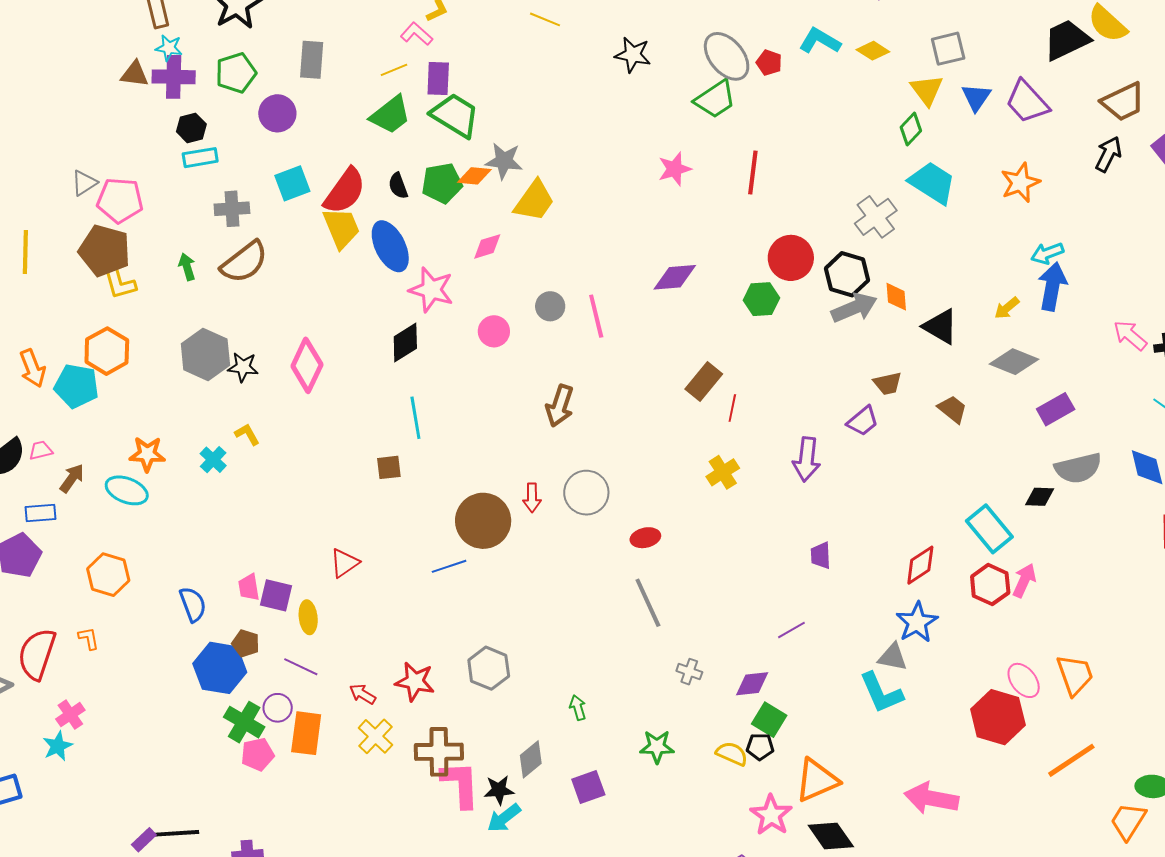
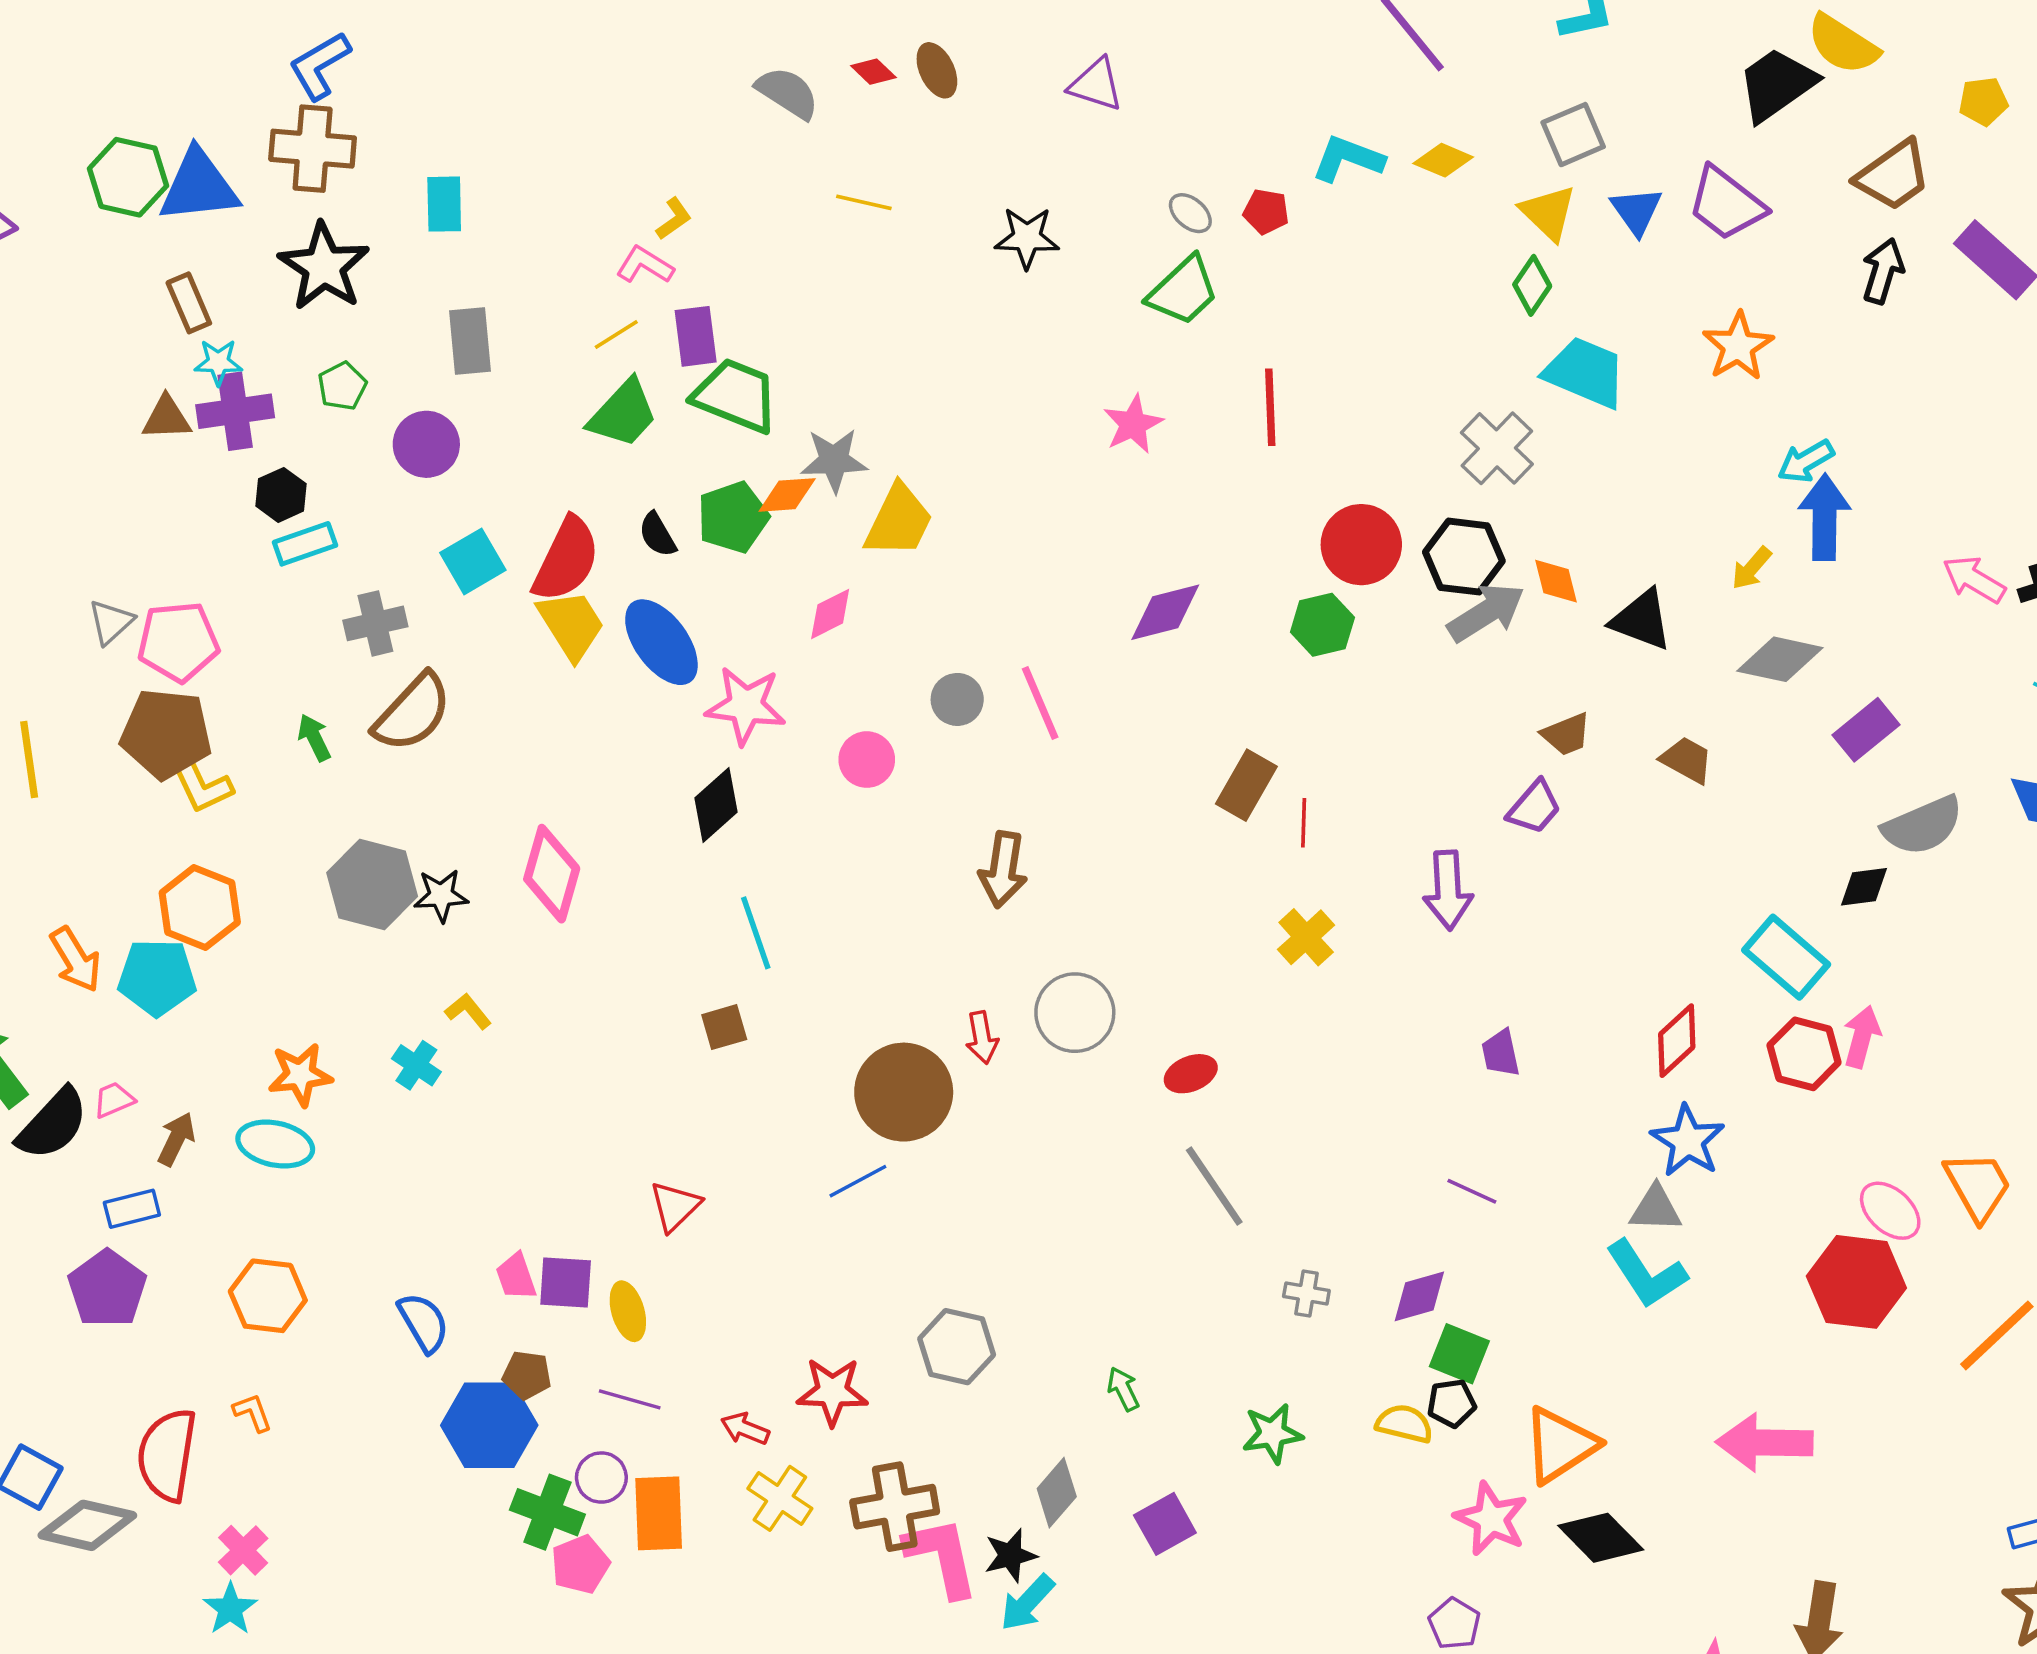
gray ellipse: (727, 56) -> (1190, 213), size x0.5
green pentagon: (236, 73) -> (342, 386), size x0.7
purple line: (791, 630) -> (1472, 1191), turned 64

